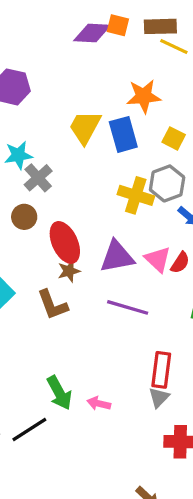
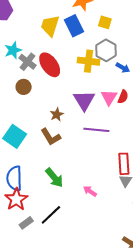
red ellipse: (65, 242) -> (50, 65), moved
purple triangle: (117, 257) -> (84, 100), turned -40
pink triangle: (158, 259) -> (109, 97), turned 30
green arrow: (59, 393) -> (54, 178), moved
pink arrow: (99, 403) -> (90, 191), turned 32

